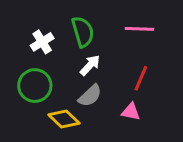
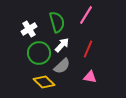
pink line: (139, 29) -> (86, 15), moved, turned -60
red line: (141, 78) -> (88, 49), moved
green circle: (35, 86) -> (39, 53), moved

